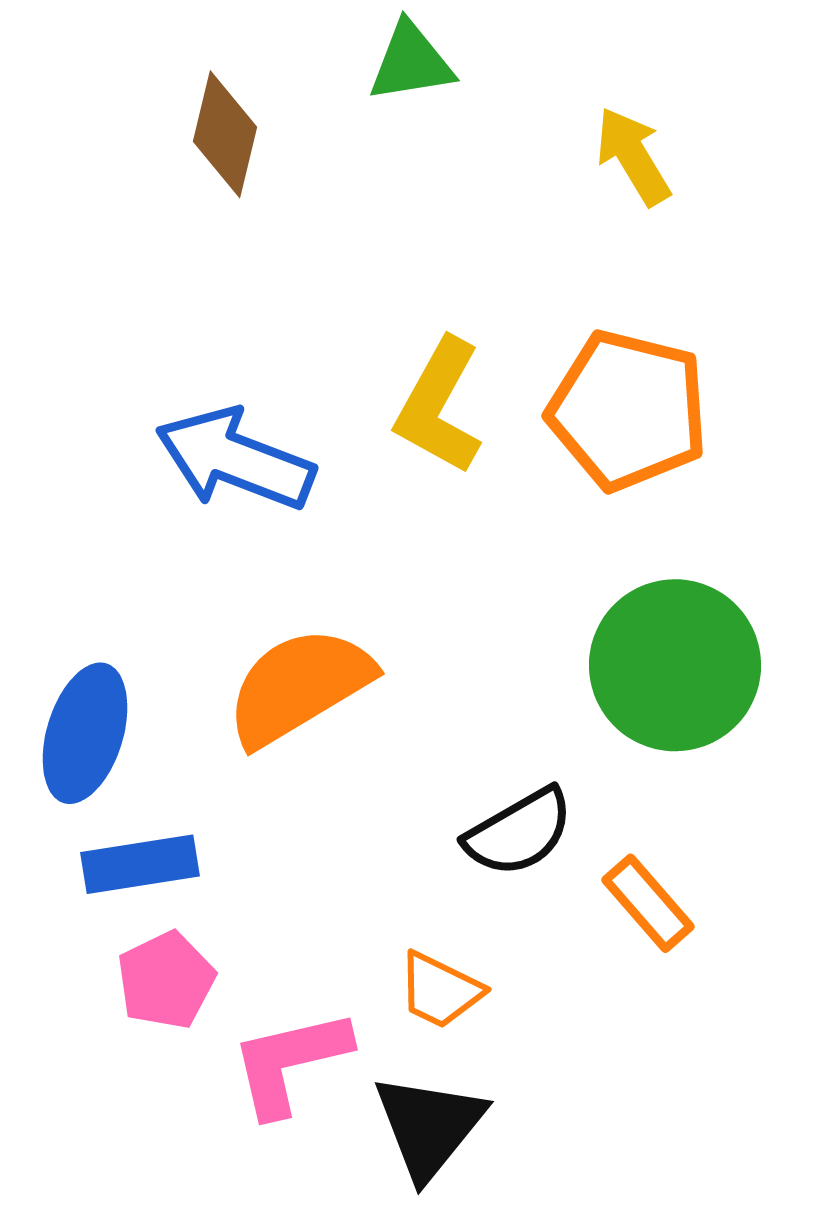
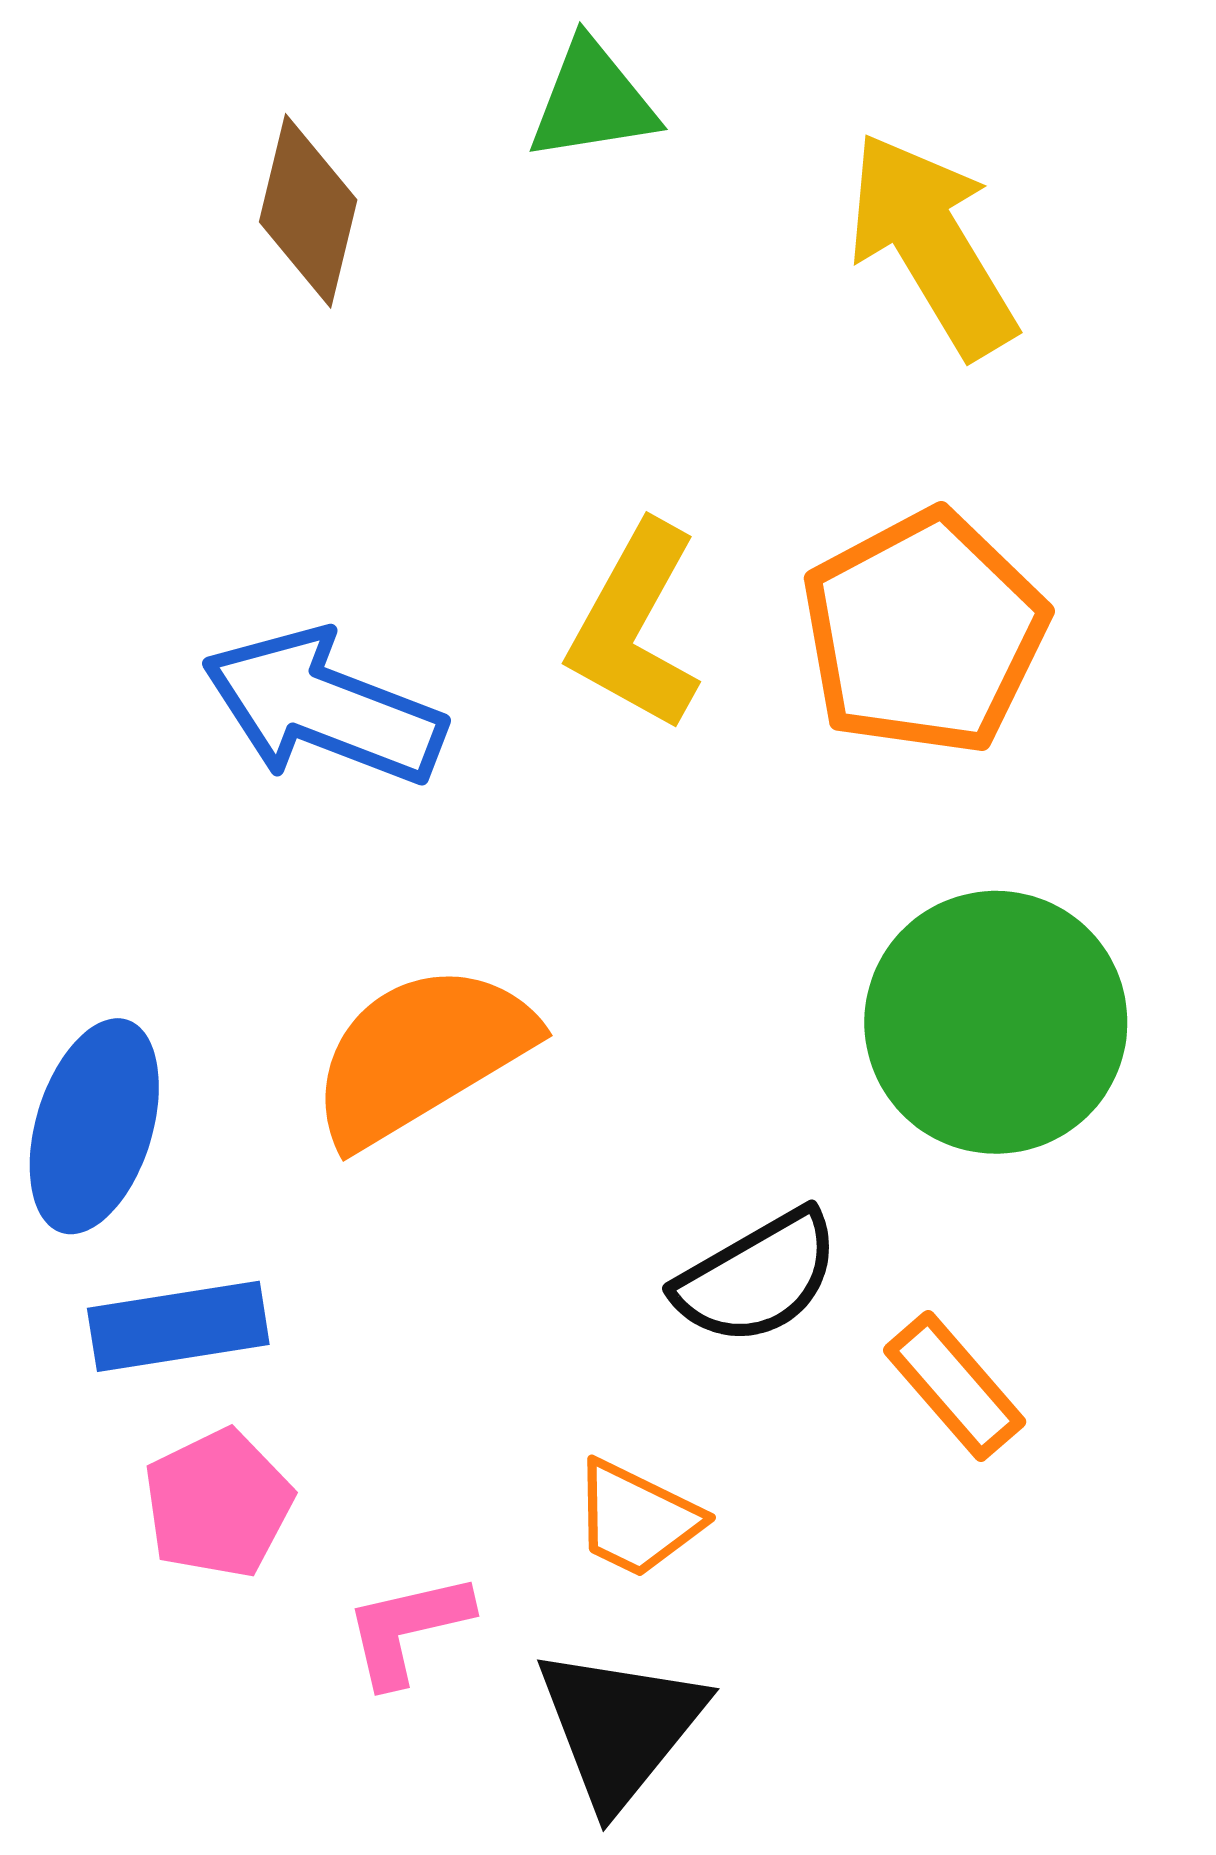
yellow arrow: (633, 156) -> (932, 245), size x1.5
orange pentagon: (628, 410) -> (924, 633), turned 30
pink L-shape: (290, 1062) -> (408, 1629), size x0.7

